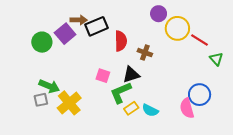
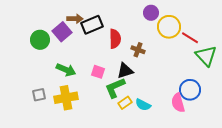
green triangle: (216, 59) -> (206, 56), size x1.6
green arrow: (49, 86) -> (66, 70), moved
yellow cross: (69, 103) -> (66, 98), turned 30

